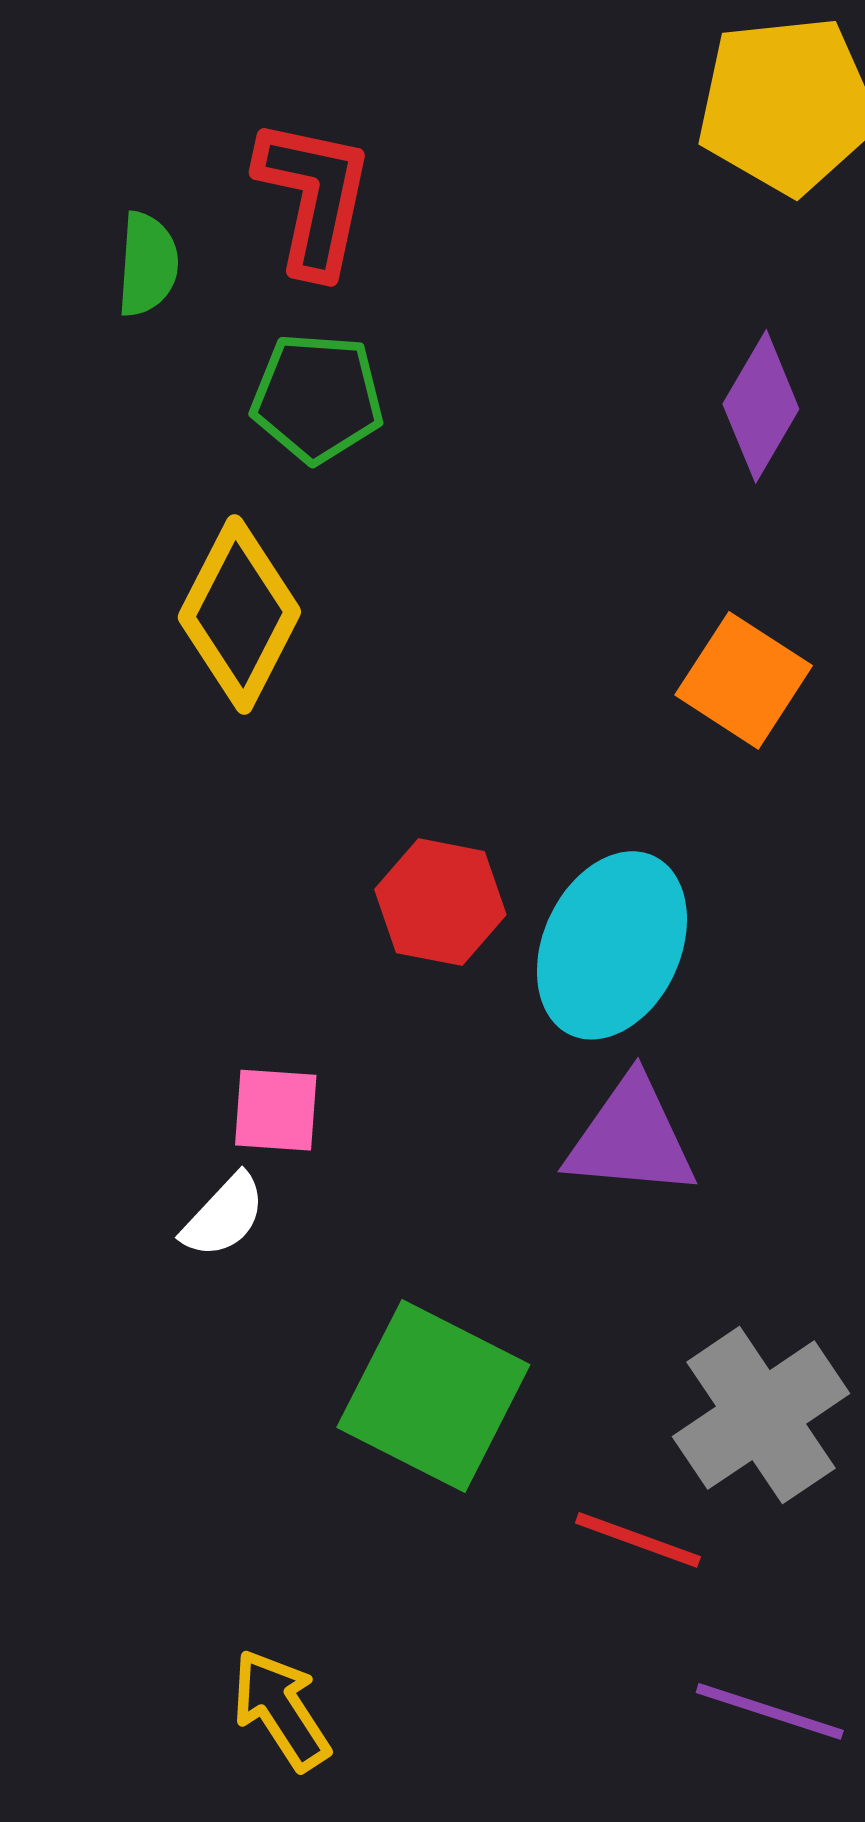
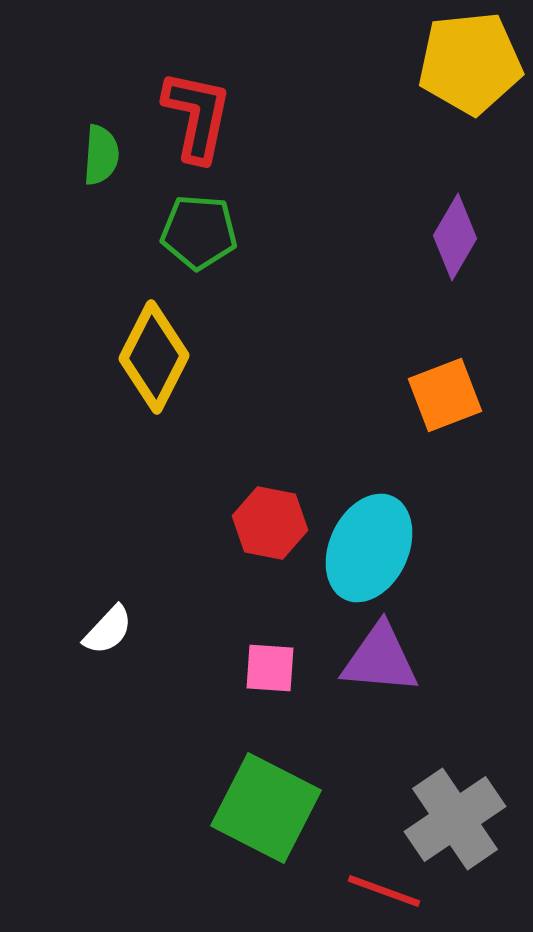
orange square: (744, 680) -> (445, 395), turned 36
pink square: (276, 1110) -> (270, 668), moved
white semicircle: (224, 1216) -> (108, 630), moved

